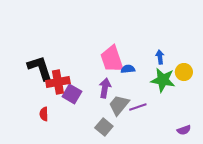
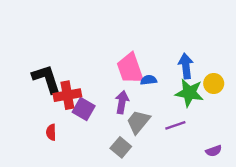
blue arrow: (160, 57) -> (186, 66), size x1.5
purple line: (138, 107) -> (175, 125), moved

